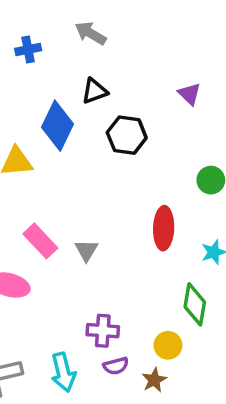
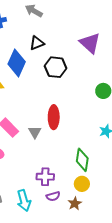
purple triangle: (190, 94) -> (90, 43), size x1.6
red ellipse: (164, 228) -> (54, 117), moved
green diamond: (195, 304) -> (82, 160), moved

